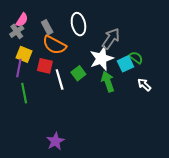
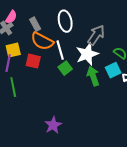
yellow square: (24, 54) -> (13, 50), turned -35
cyan square: (126, 64) -> (113, 70), moved
white line: (60, 79) -> (60, 50), moved
purple star: (55, 141) -> (53, 125), moved

